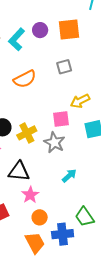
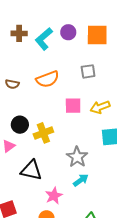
pink square: (61, 119) -> (73, 106), moved
gray star: (54, 142) -> (77, 157), moved
pink star: (30, 195) -> (54, 196), moved

